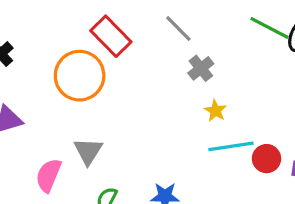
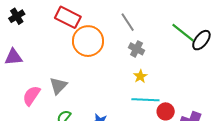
red rectangle: (111, 36) -> (68, 17), moved, turned -30
gray cross: (201, 68) -> (137, 49), turned -35
orange circle: (80, 76) -> (88, 41), moved

